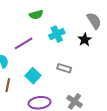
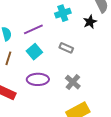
purple line: (24, 43) -> (33, 29), moved

